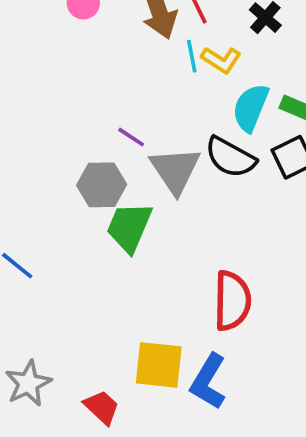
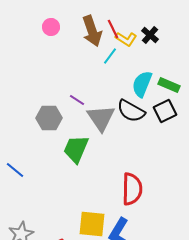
cyan line: (192, 56) -> (110, 56), turned 48
yellow L-shape: (221, 60) -> (126, 39), moved
gray hexagon: (102, 185) -> (49, 118), moved

